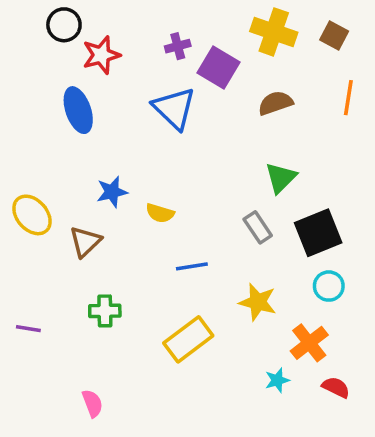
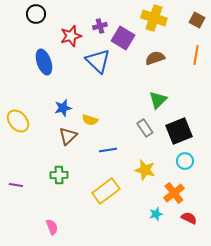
brown square: (334, 35) -> (197, 20), moved
red star: (101, 55) -> (71, 36), moved
brown triangle: (85, 242) -> (68, 136), moved

